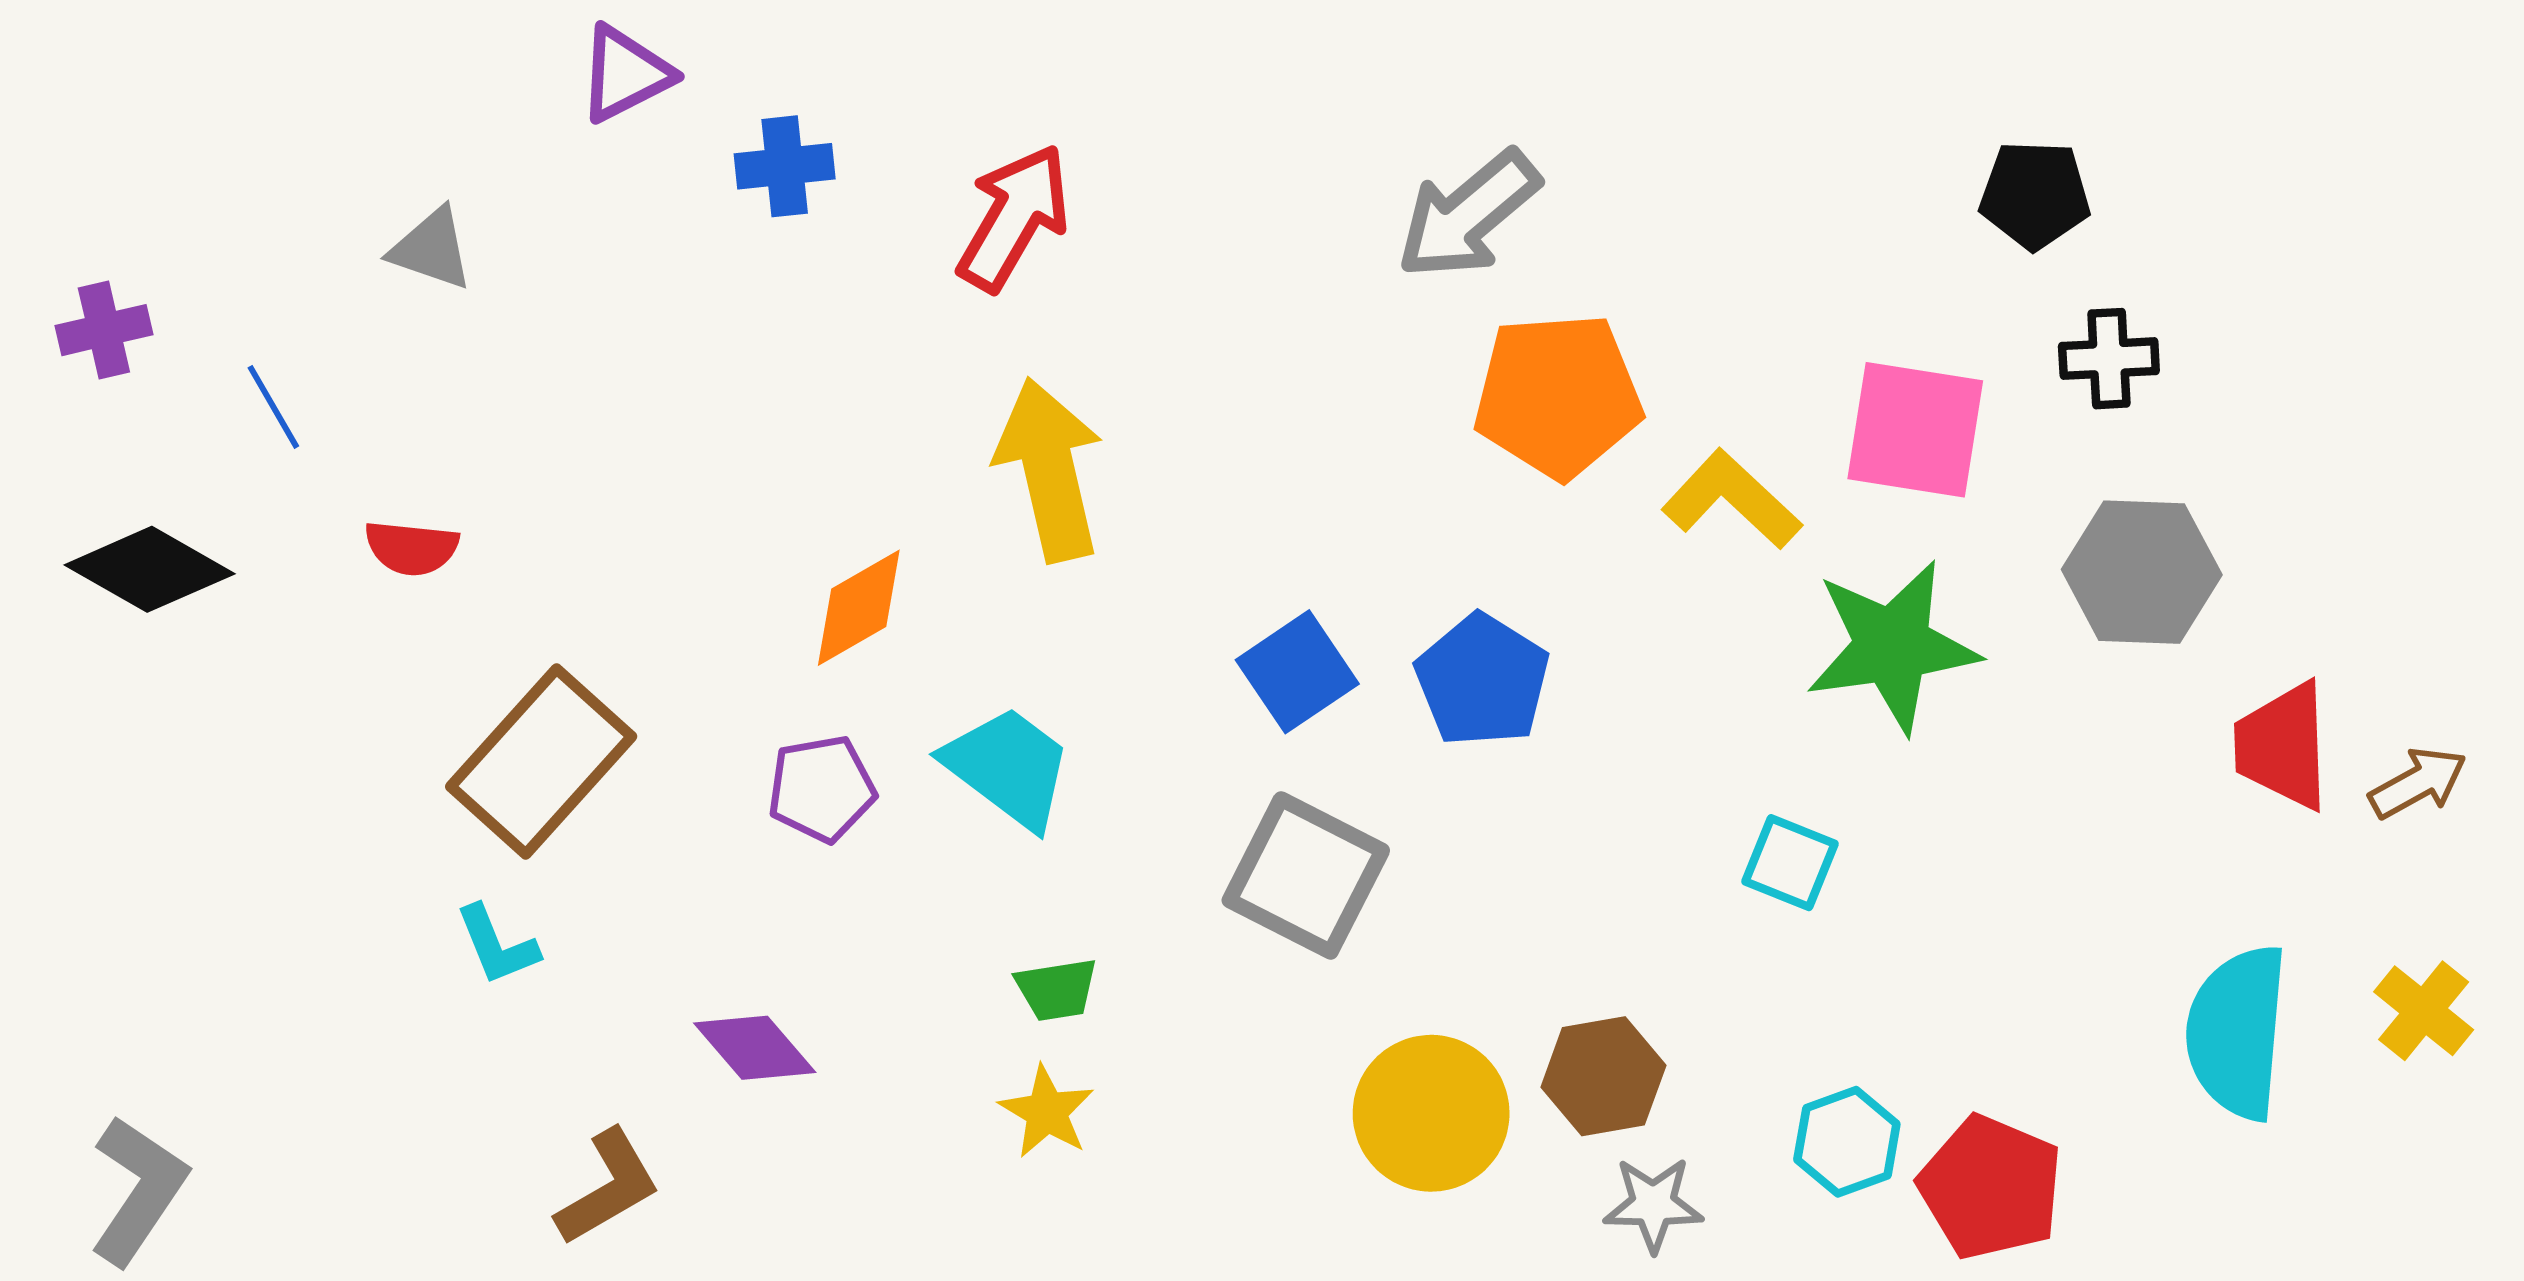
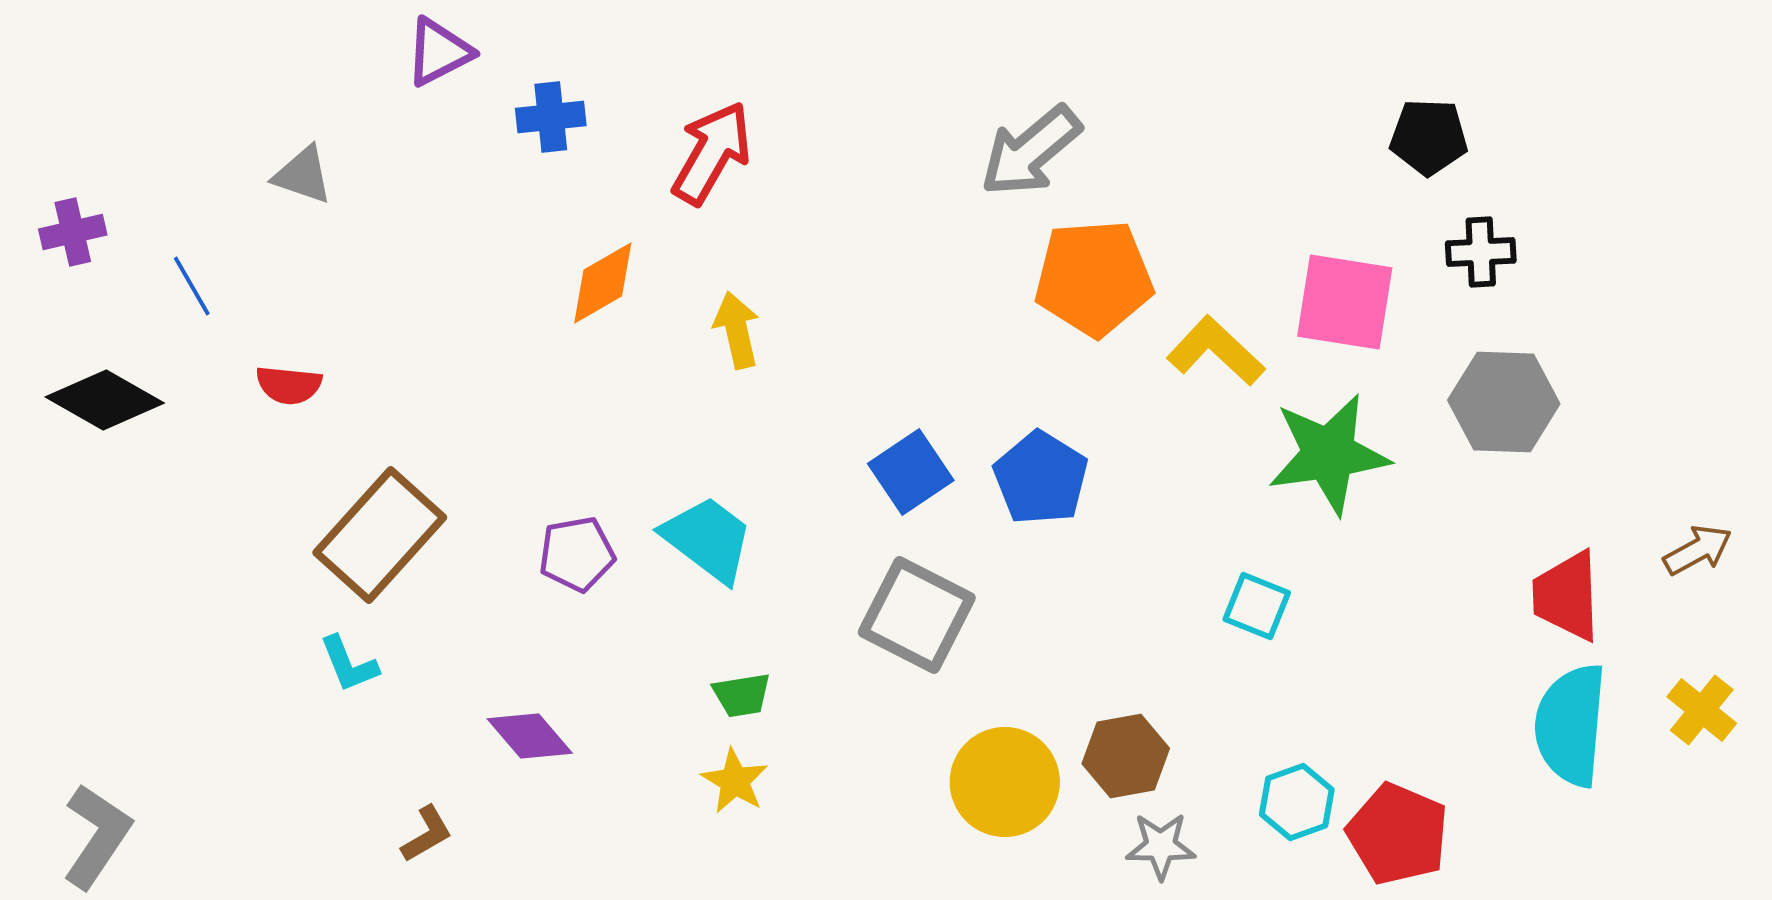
yellow arrow: (1049, 470) -> (737, 330), size x0.6
orange diamond: (859, 608) -> (603, 283), moved
red trapezoid: (2283, 746) -> (1567, 596), moved
brown L-shape: (608, 1187) -> (427, 834), size x0.7

